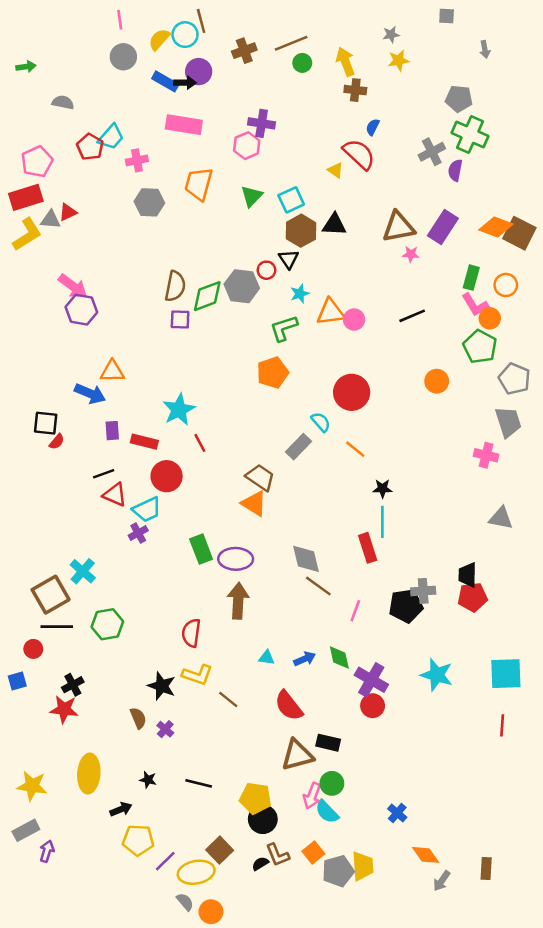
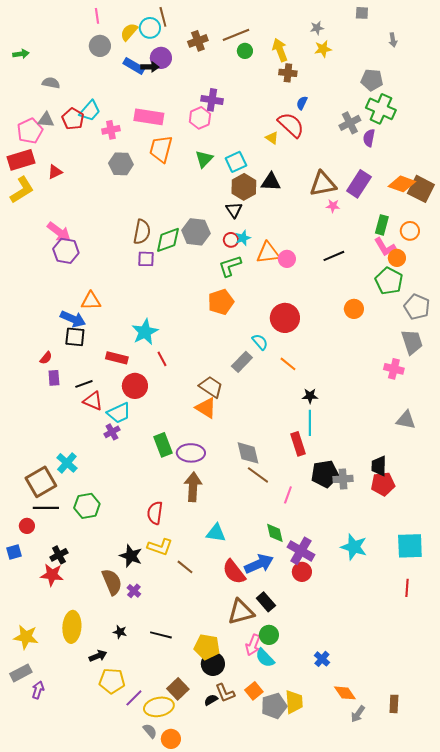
pink rectangle: (184, 125) -> (149, 117), moved
gray triangle: (51, 220) -> (46, 120), moved
red circle: (266, 270) -> (231, 240), moved
black square: (46, 423) -> (75, 337), moved
purple rectangle: (112, 431) -> (54, 378), moved
black pentagon: (406, 606) -> (325, 474), moved
cyan triangle: (266, 658) -> (216, 533), size x1.5
blue arrow: (305, 659) -> (259, 564), moved, size x1.6
brown semicircle: (138, 718) -> (112, 582), size x1.5
black rectangle: (328, 743) -> (266, 602), turned 36

